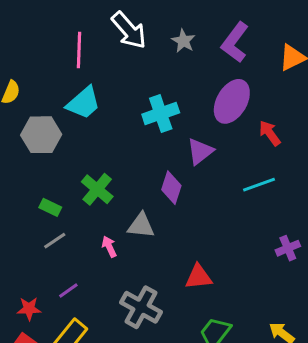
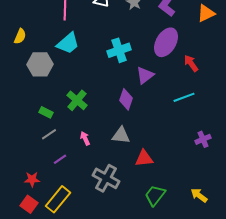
gray triangle: (141, 225) -> (121, 135), moved
purple line: (68, 291) -> (60, 159), moved

